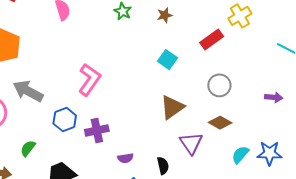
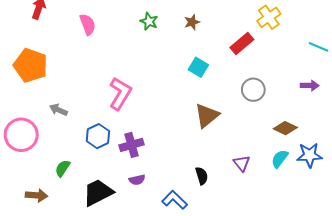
gray arrow: (28, 91) -> (58, 110), size x0.6
purple arrow: (274, 97) -> (310, 86), moved
brown diamond: (220, 123) -> (285, 128), moved
purple triangle: (191, 143) -> (242, 163), moved, size x0.7
purple semicircle: (125, 158) -> (137, 180), moved

